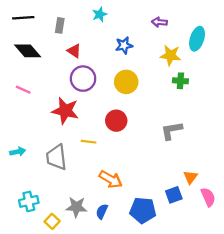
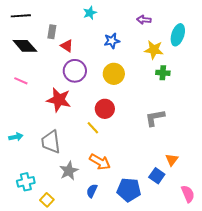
gray rectangle: (60, 25) -> (52, 32), moved
yellow line: (89, 142) -> (93, 128), moved, turned 40
blue square: (174, 195) -> (157, 176), turned -35
pink semicircle: (208, 197) -> (188, 194), moved
gray star: (76, 207) -> (69, 171), moved, turned -30

